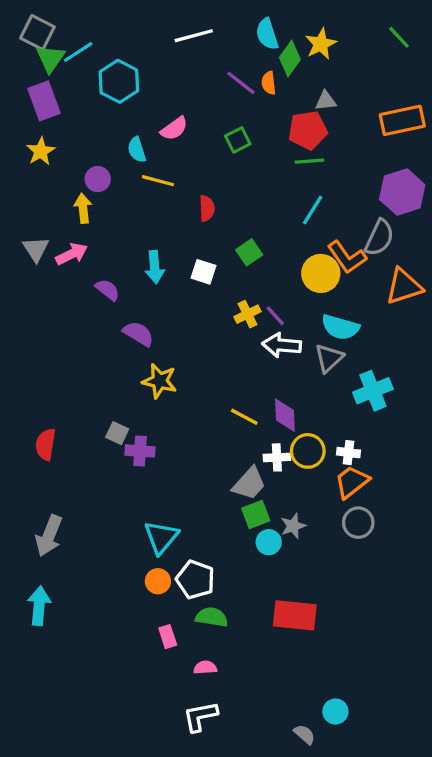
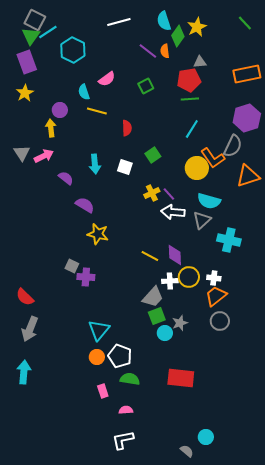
gray square: (37, 32) -> (35, 20), moved
cyan cross: (373, 391) -> (229, 240), turned 35
red semicircle: (46, 444) -> (25, 297), moved, turned -54

